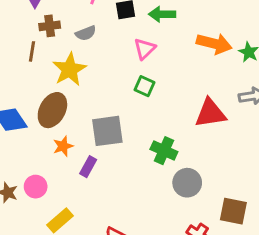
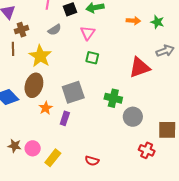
gray semicircle: (86, 33) -> (55, 30), moved
orange arrow: (214, 44) -> (133, 21), size x0.6
pink circle: (36, 187) -> (33, 148), moved

